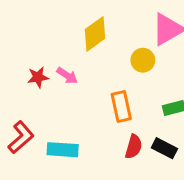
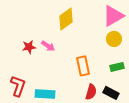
yellow circle: (143, 60) -> (114, 39), moved
red L-shape: (21, 137) -> (18, 86), turned -30

